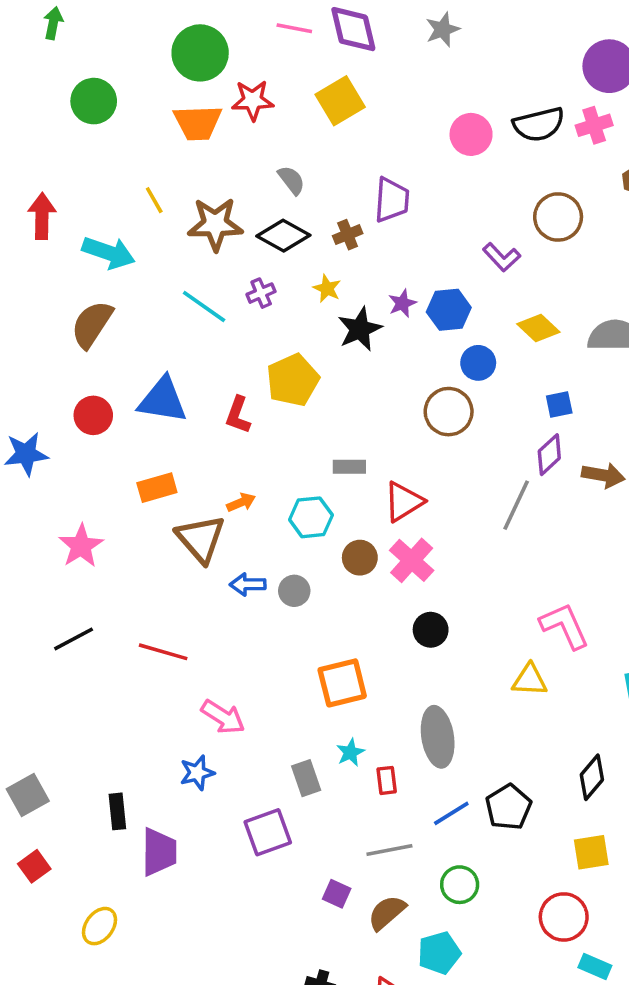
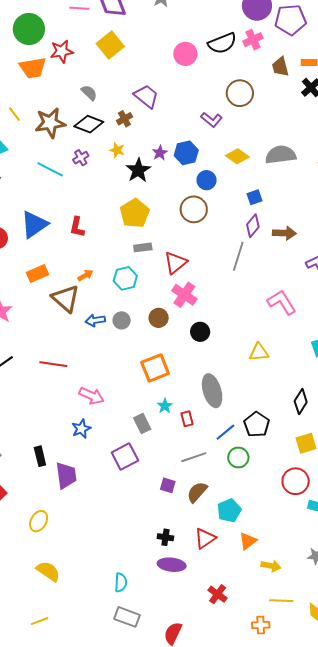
purple trapezoid: (392, 200) -> (146, 96), turned -48
yellow pentagon: (293, 380) -> (135, 213), moved
blue triangle: (163, 400) -> (34, 224), turned -36
brown circle: (360, 558) -> (159, 318), moved
pink L-shape: (564, 626) -> (282, 302), moved
green circle: (460, 885) -> (238, 458), moved

